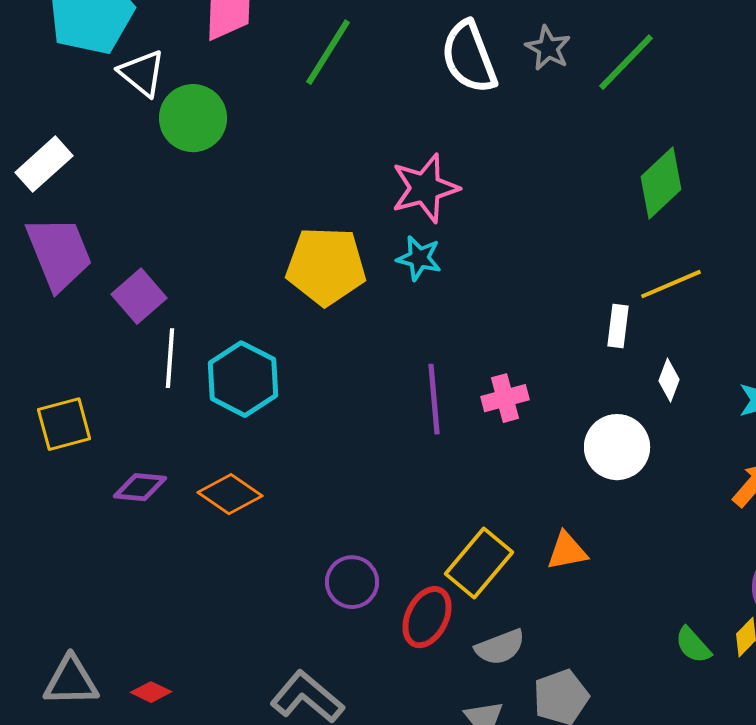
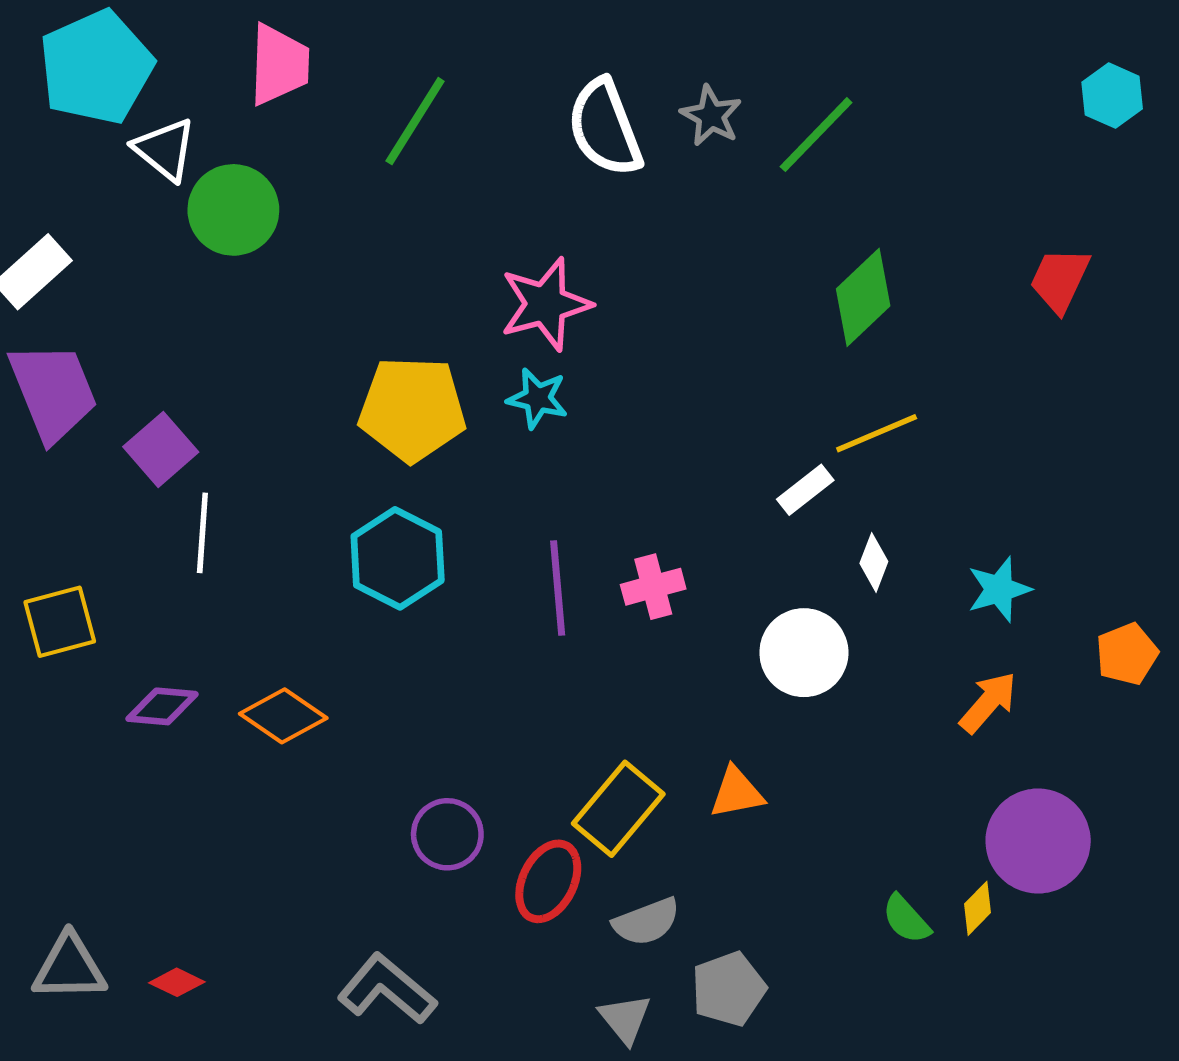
white rectangle: (618, 326) -> (805, 490), turned 45
cyan hexagon: (243, 379) -> (398, 558), moved

